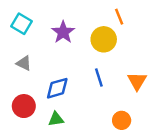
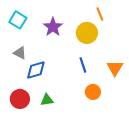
blue diamond: (57, 88) -> (36, 70), moved
red circle: (24, 106) -> (20, 99), moved
orange circle: (122, 120) -> (93, 92), moved

